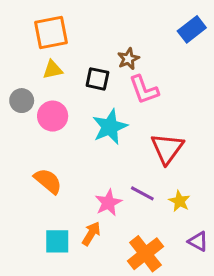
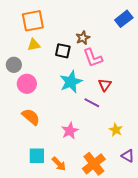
pink circle: (53, 116) -> (27, 84), moved
red triangle: (167, 149) -> (105, 85), moved, size x0.6
purple line: (142, 193) -> (92, 103), moved
orange arrow: (91, 234) -> (59, 164), moved, turned 105

